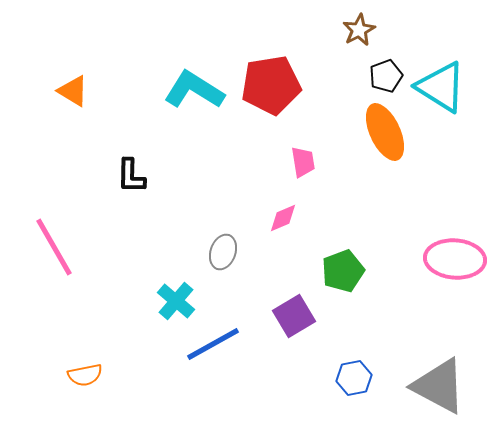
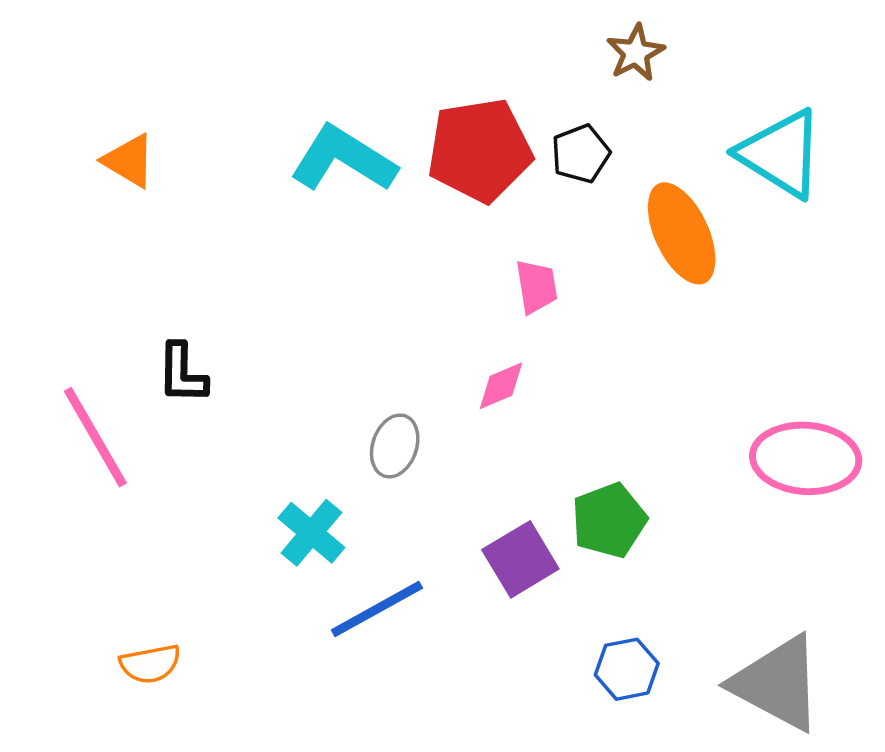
black pentagon: (386, 76) -> (581, 154), moved
black L-shape: (131, 176) -> (182, 373), moved
green pentagon: (343, 271) -> (609, 520), moved

